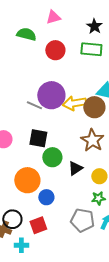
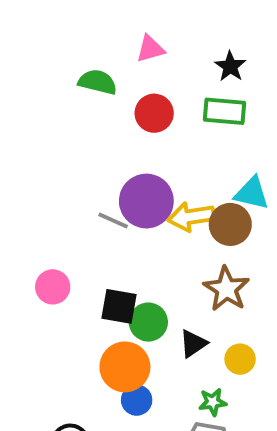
black square: (38, 138) -> (119, 306), moved
orange circle: (27, 180) -> (125, 367), moved
green star: (98, 198) -> (213, 402), moved

